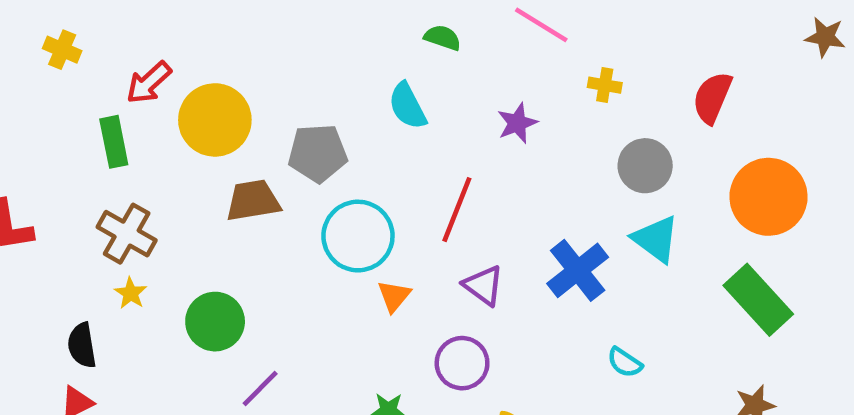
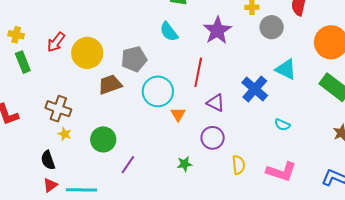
purple star: (517, 123) -> (217, 30), size x1.6
green rectangle: (114, 142) -> (23, 62), moved
gray circle: (645, 166) -> (272, 27), moved

